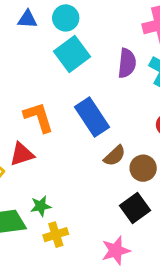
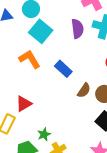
orange L-shape: (39, 117) -> (30, 59), moved
blue rectangle: (92, 117) -> (63, 69), size x0.7

